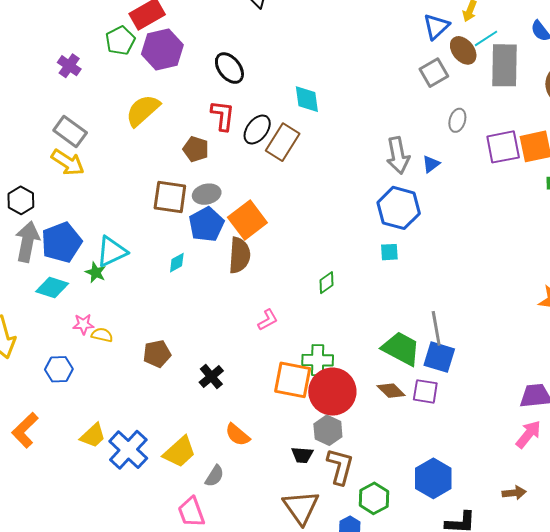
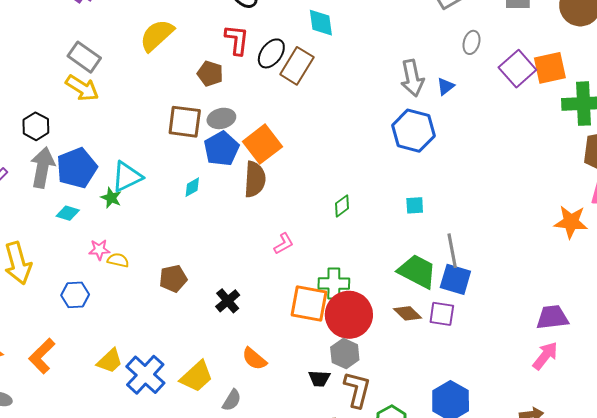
purple square: (503, 147) -> (517, 69), turned -30
cyan square: (389, 252) -> (415, 205), moved
cyan diamond: (52, 288) -> (68, 213), size x0.7

